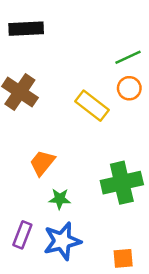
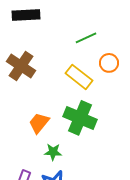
green line: (128, 57) -> (86, 38), moved
green cross: (122, 183) -> (80, 118), moved, turned 36

